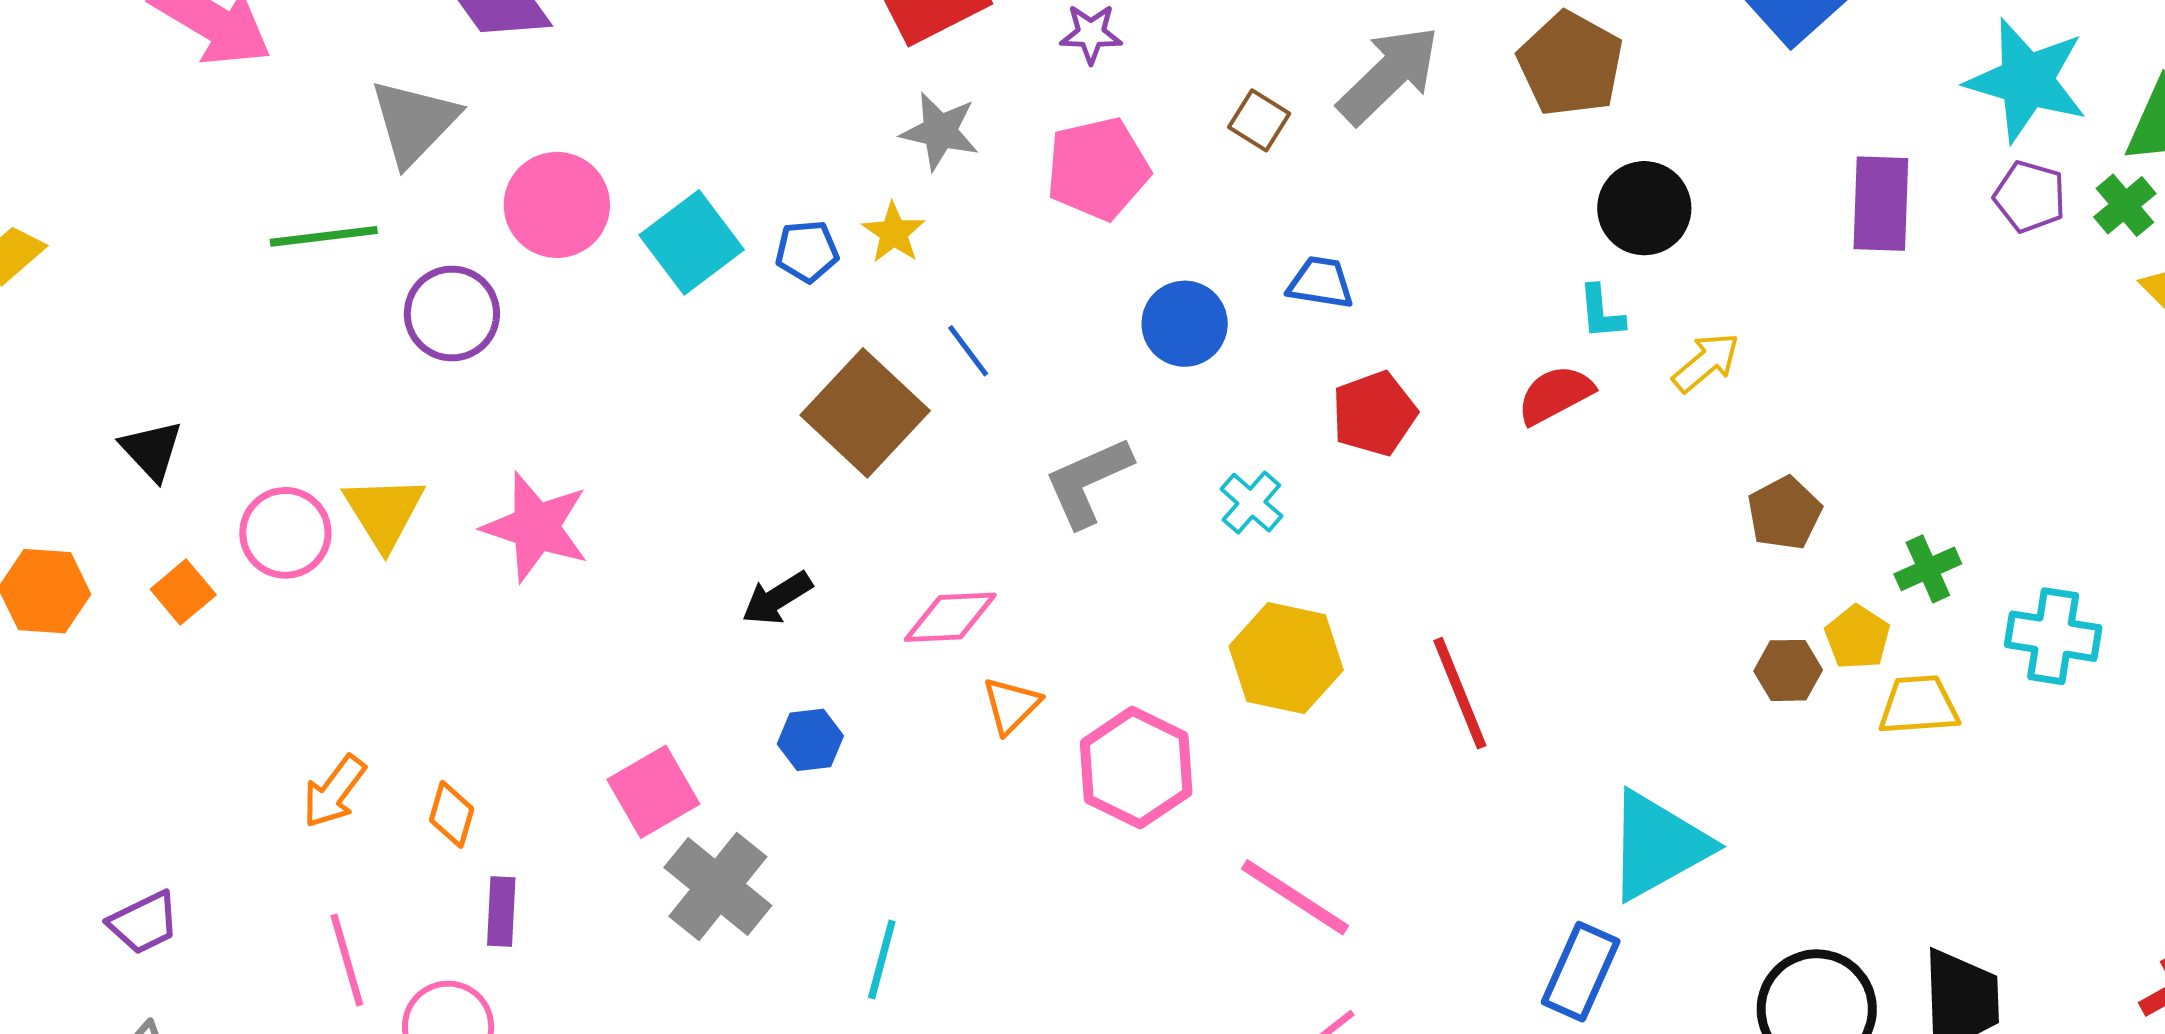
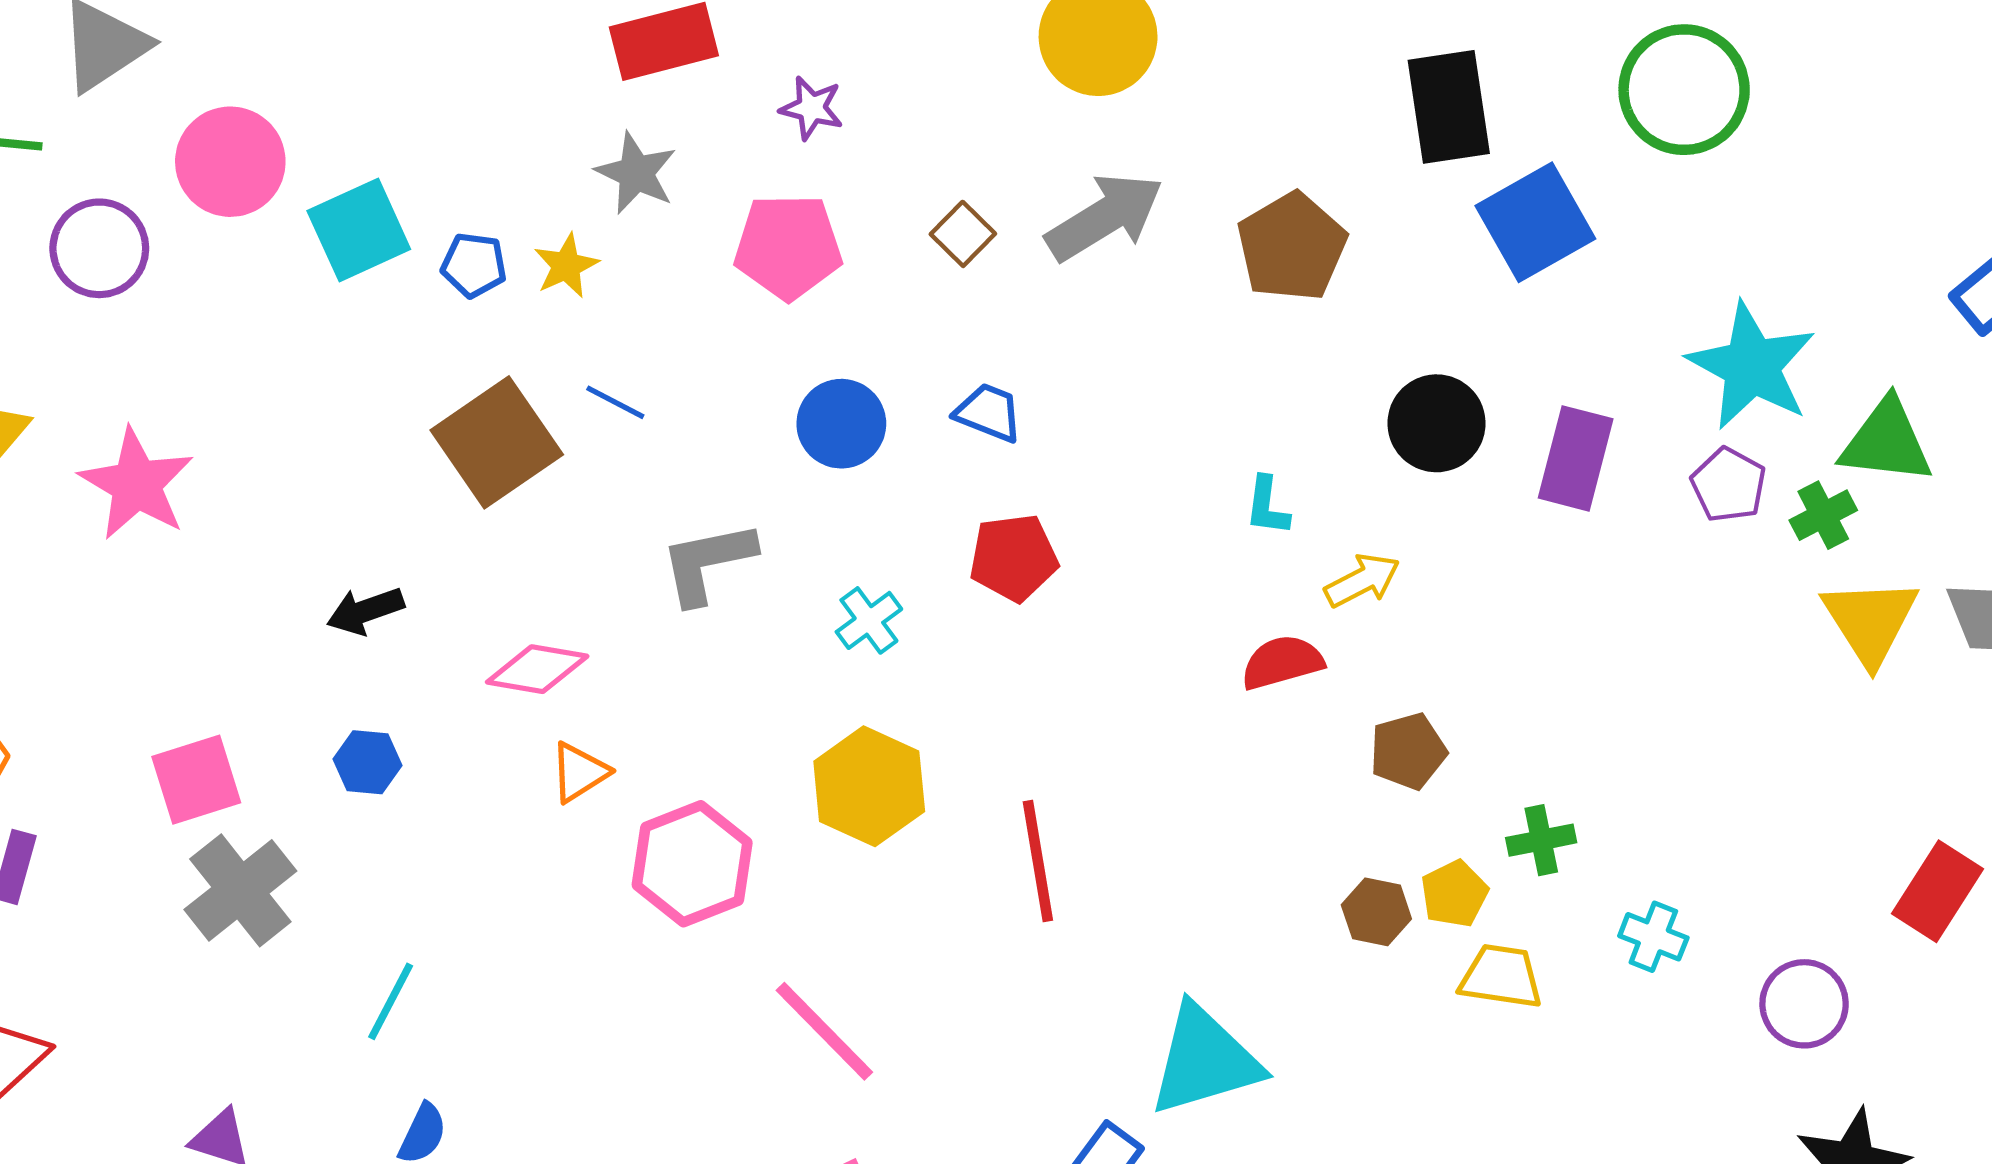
black circle: (1644, 208) -> (1437, 423), moved
blue line: (968, 351) -> (615, 402), turned -38
red semicircle: (1555, 395) -> (1282, 662), moved
cyan cross: (2053, 636) -> (1653, 937), size x0.7

